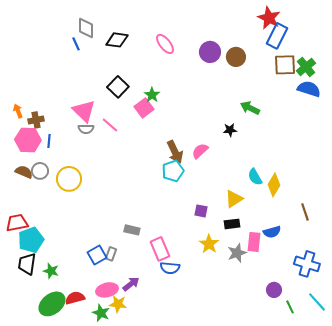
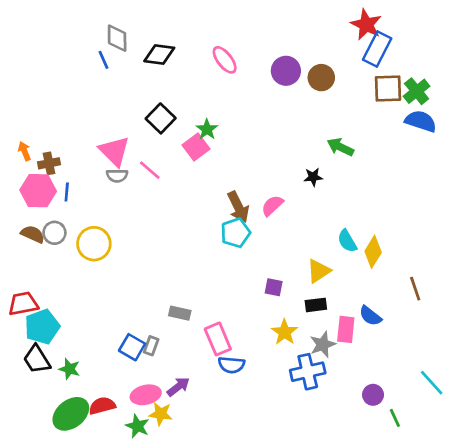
blue semicircle: (272, 232) -> (370, 316), turned 54
blue square: (97, 255) -> (132, 347), turned -30
black trapezoid: (27, 264) -> (37, 359), turned -40
blue cross: (307, 264) -> (308, 372), moved, turned -30
cyan line: (317, 302) -> (432, 383), moved

